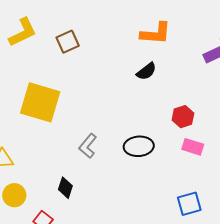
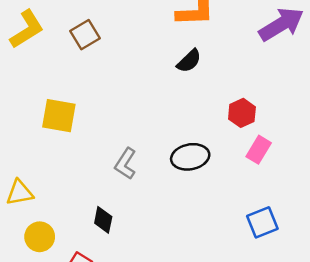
yellow square: (40, 102) -> (59, 116), size x0.7
pink rectangle: (193, 147) -> (259, 150), turned -70

